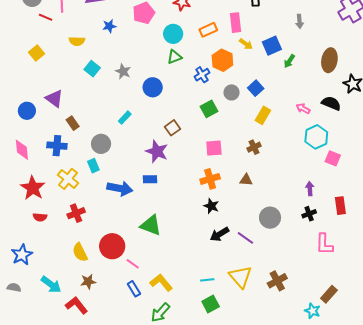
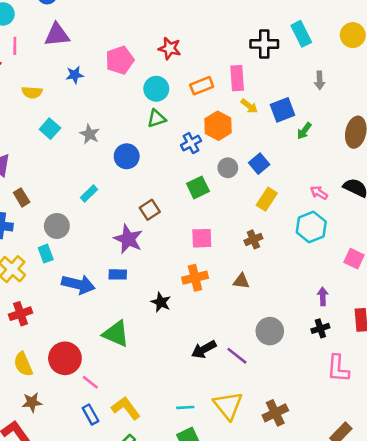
cyan hexagon: (316, 137) -> (311, 227), moved
black star: (211, 206) -> (161, 302), moved

